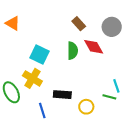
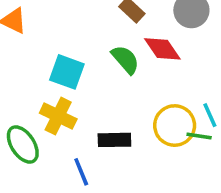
green semicircle: (73, 51) -> (125, 59), turned -36
yellow circle: (86, 107) -> (175, 126), moved, size x1.5

